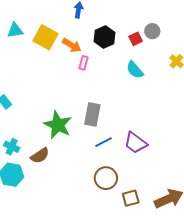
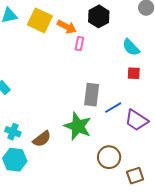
red square: (136, 39) -> (134, 73), moved, turned 32
green star: (58, 125) -> (78, 126), moved
blue line: (104, 142) -> (113, 108), moved

